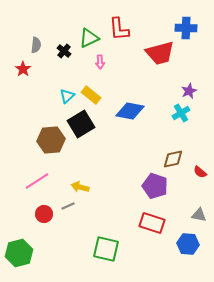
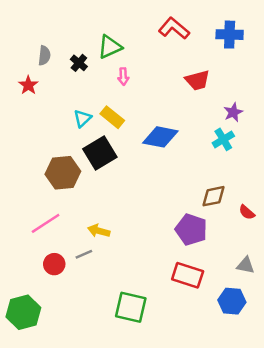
red L-shape: (119, 29) -> (174, 28), moved, turned 135
red trapezoid: (160, 53) -> (197, 80), moved, size x0.7

